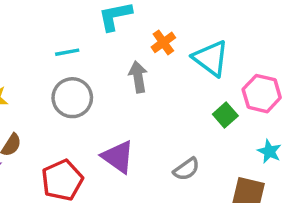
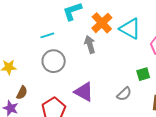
orange cross: (163, 42) -> (102, 23), size x1.5
green square: (225, 115) -> (143, 74), moved, turned 32

